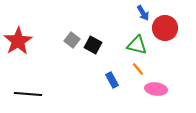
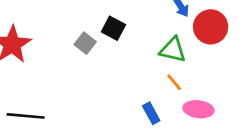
black square: (93, 45) -> (113, 28), moved
blue rectangle: (112, 80) -> (151, 113), moved

